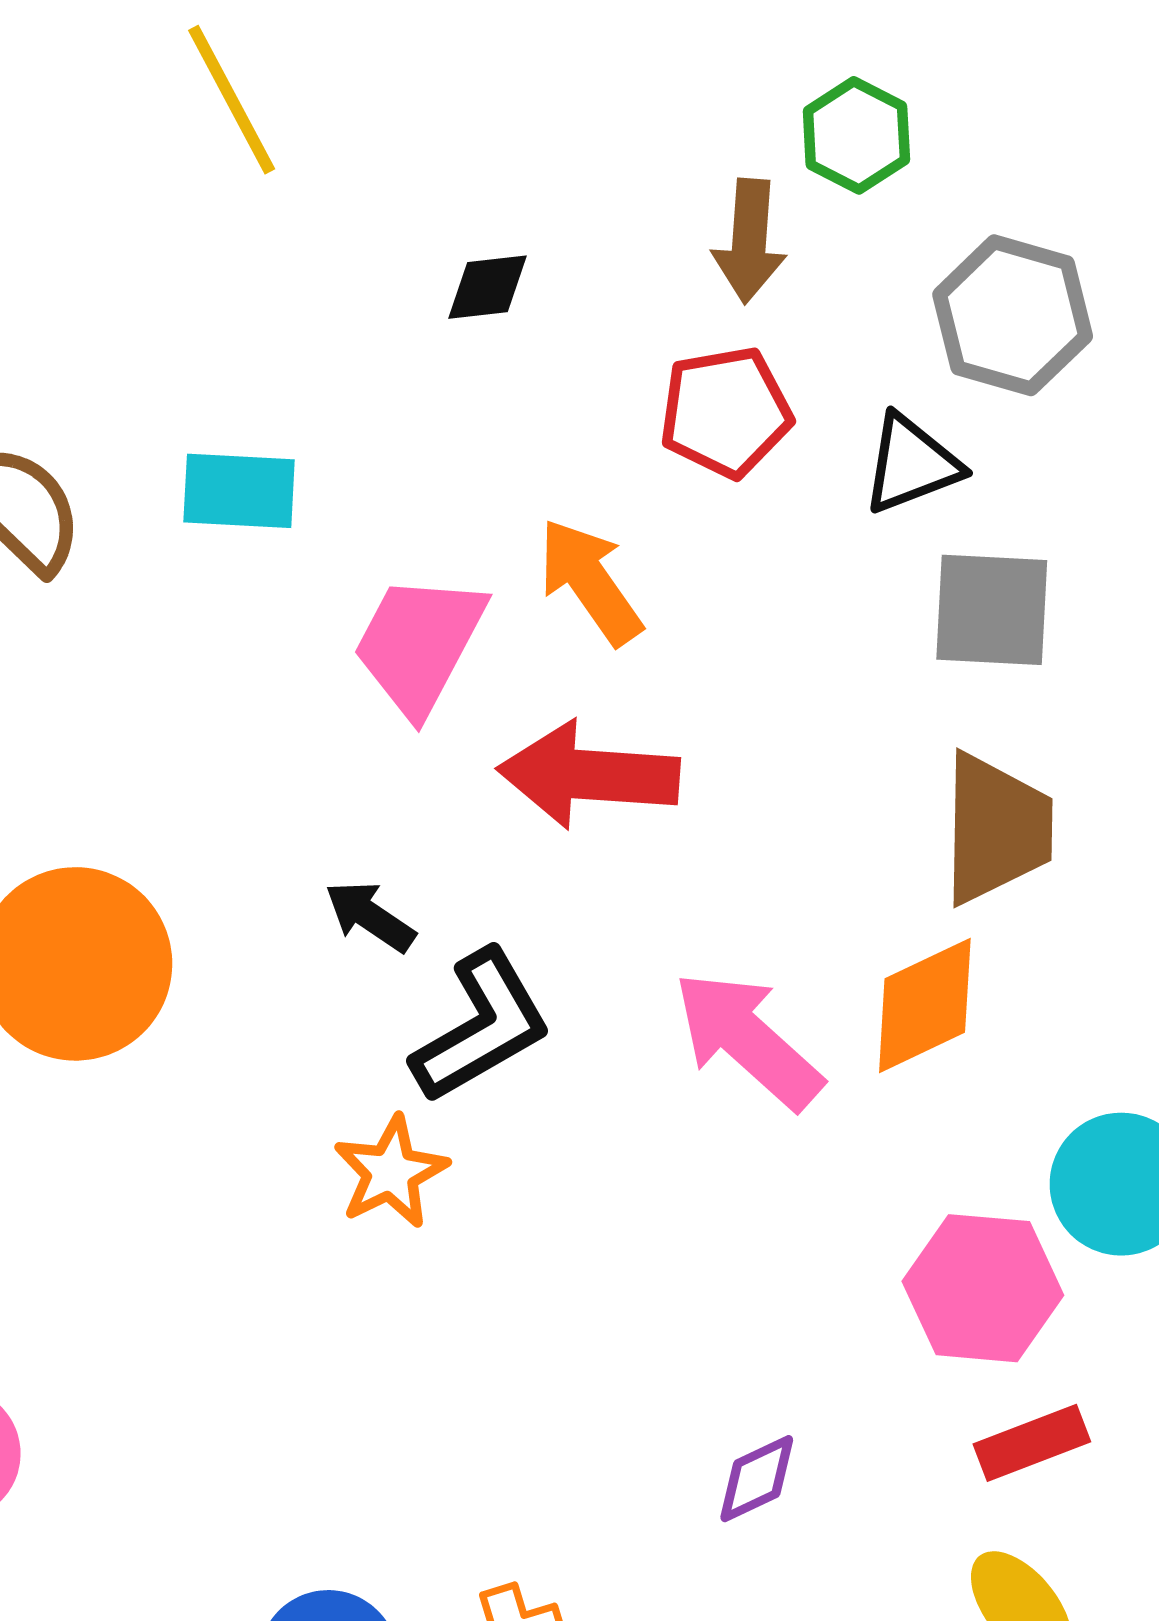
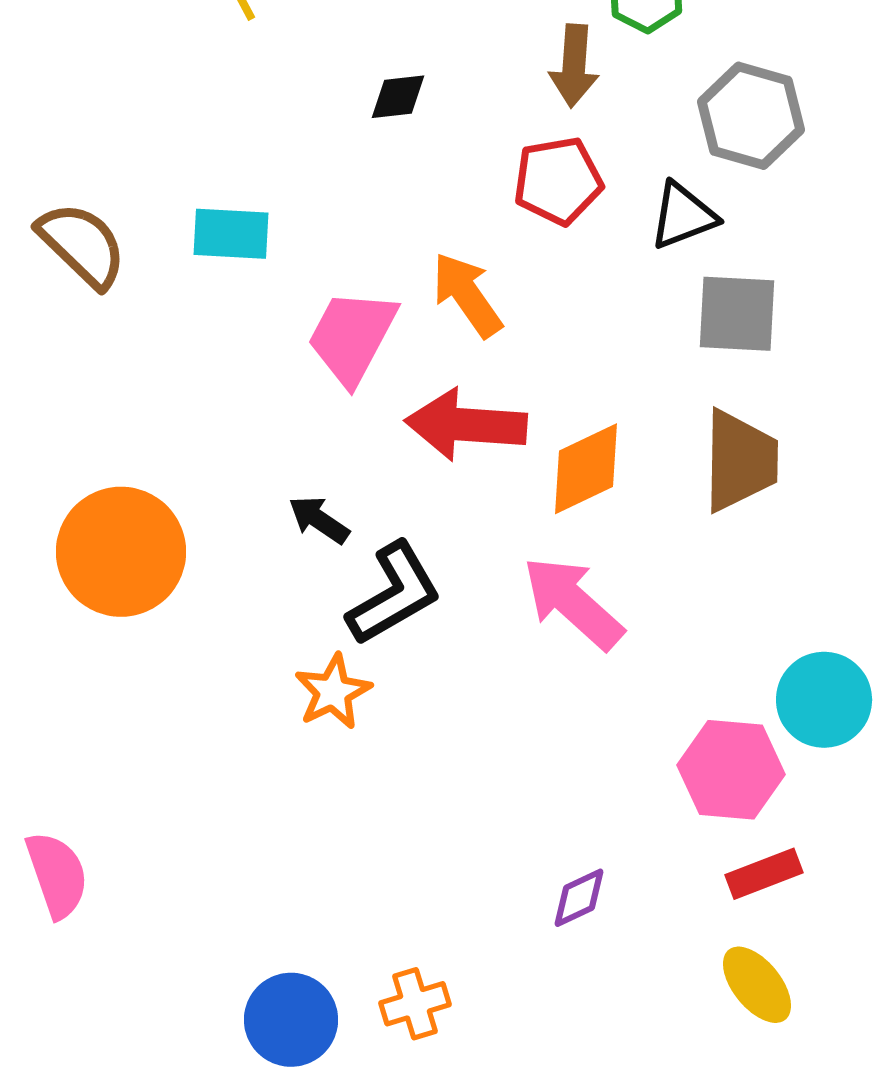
orange diamond: (925, 1006) -> (586, 469), moved

